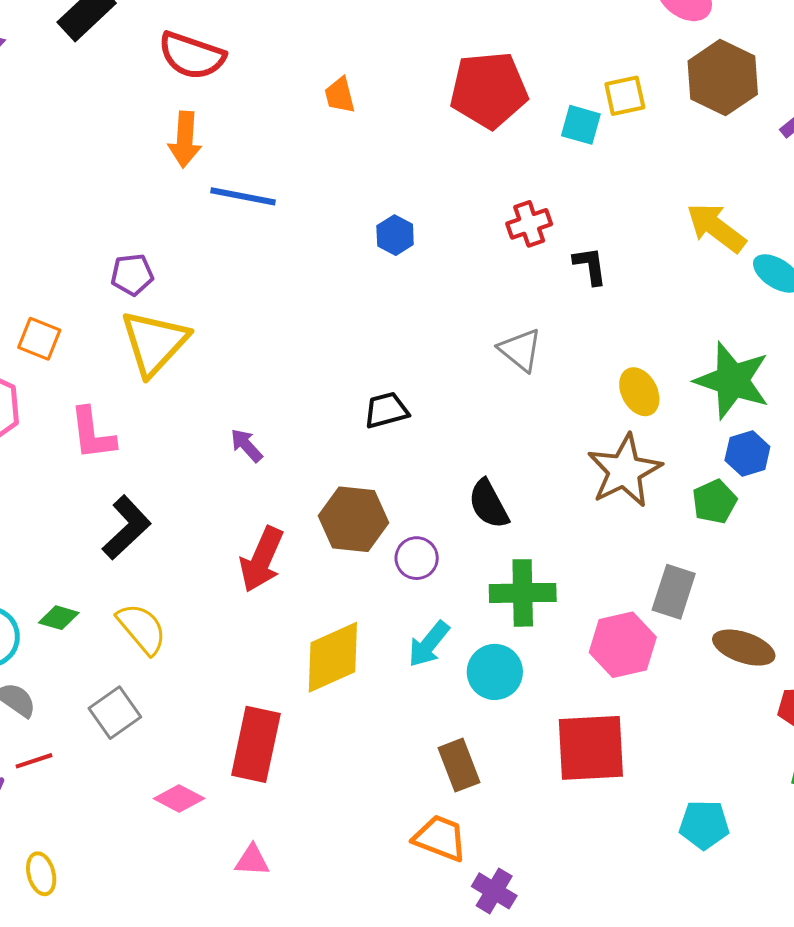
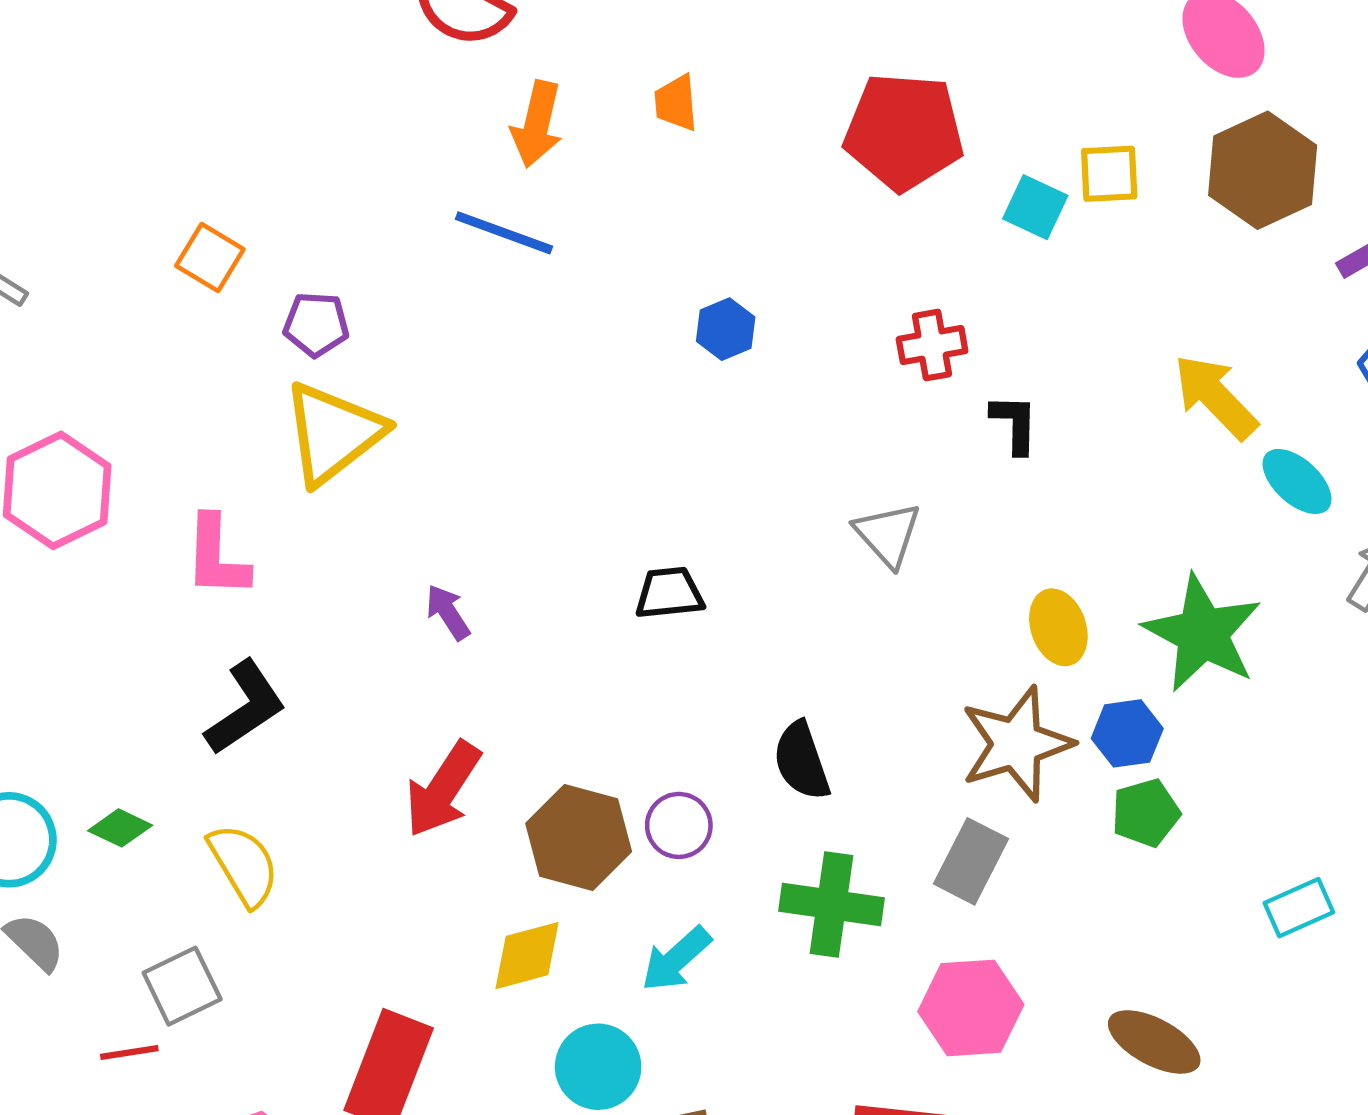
orange arrow: (185, 140) -> (537, 124), moved
orange square: (39, 339) -> (210, 257), moved
blue hexagon: (747, 454) -> (1127, 733), moved
brown hexagon: (354, 519) -> (579, 837), moved
gray rectangle: (674, 592) -> (971, 861), moved
yellow diamond: (333, 657) -> (527, 956), size x0.7
cyan circle: (495, 672) -> (598, 1067), moved
red line: (34, 761) -> (129, 1052), moved

